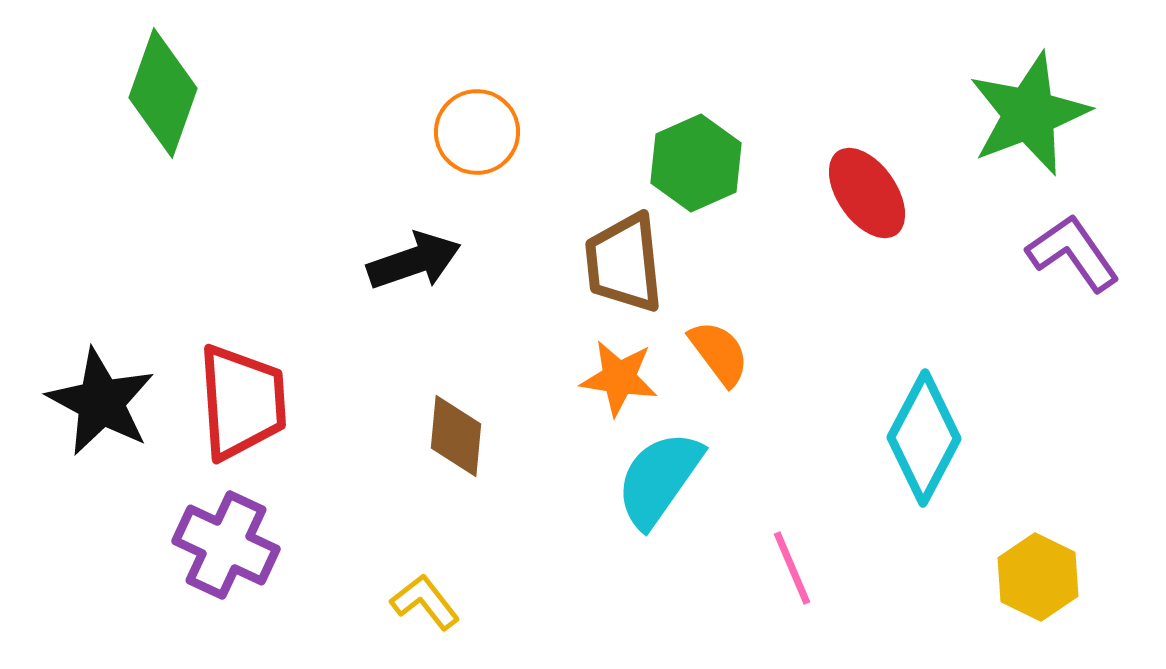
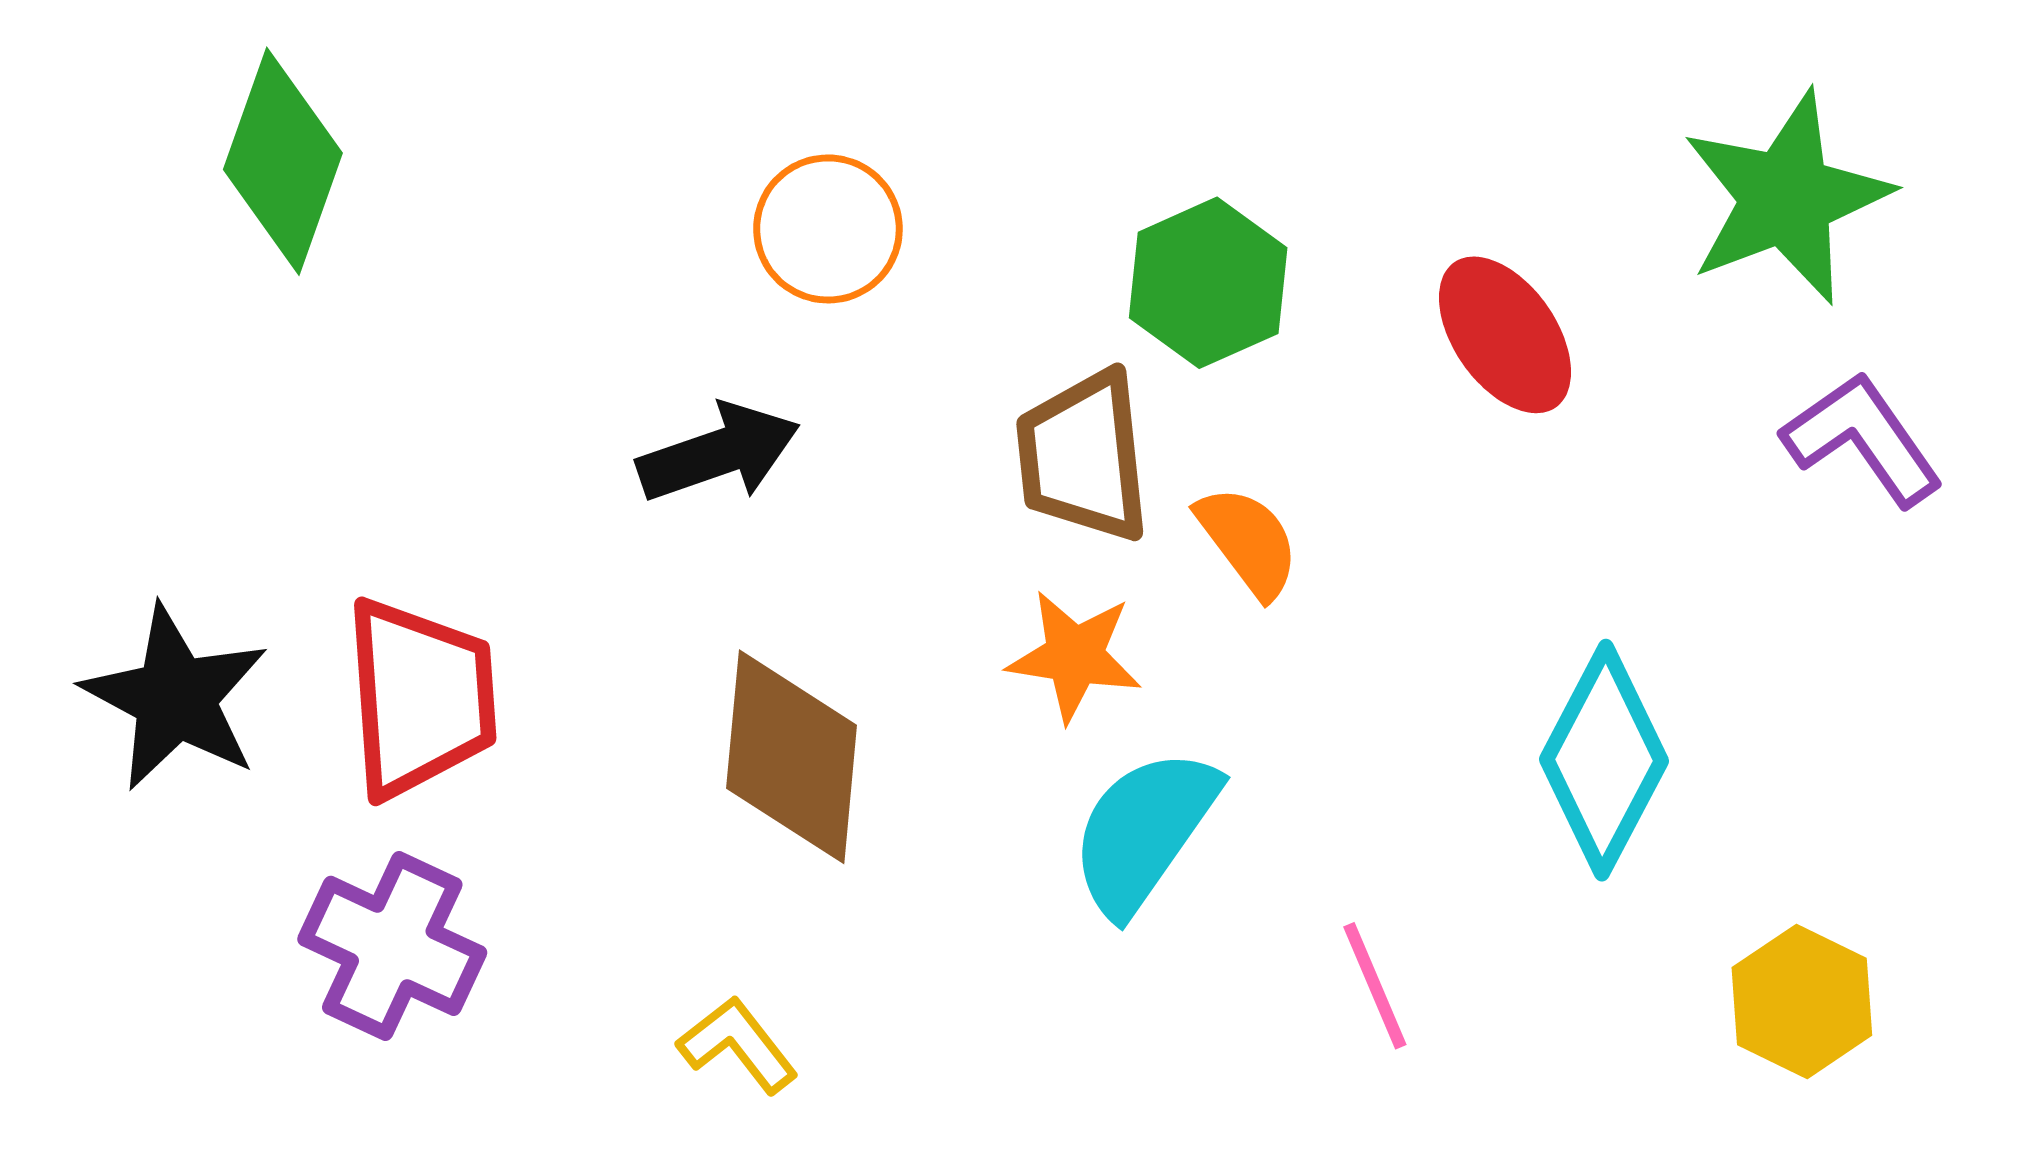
orange semicircle: (719, 353) -> (1248, 541), moved
brown diamond: (456, 436) -> (792, 757), size x1.5

